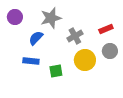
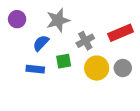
red rectangle: (106, 29) -> (121, 33), size x1.5
gray circle: (110, 51) -> (123, 68), moved
green square: (56, 71) -> (64, 61), moved

